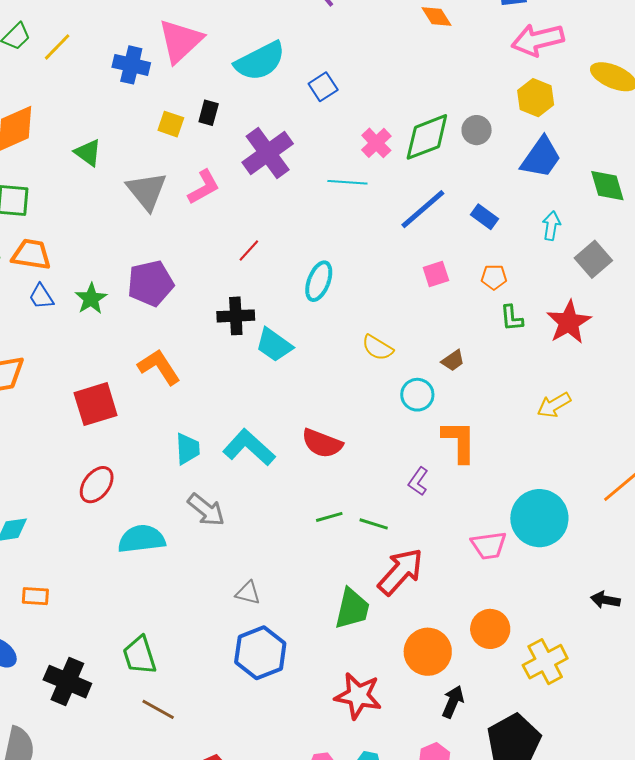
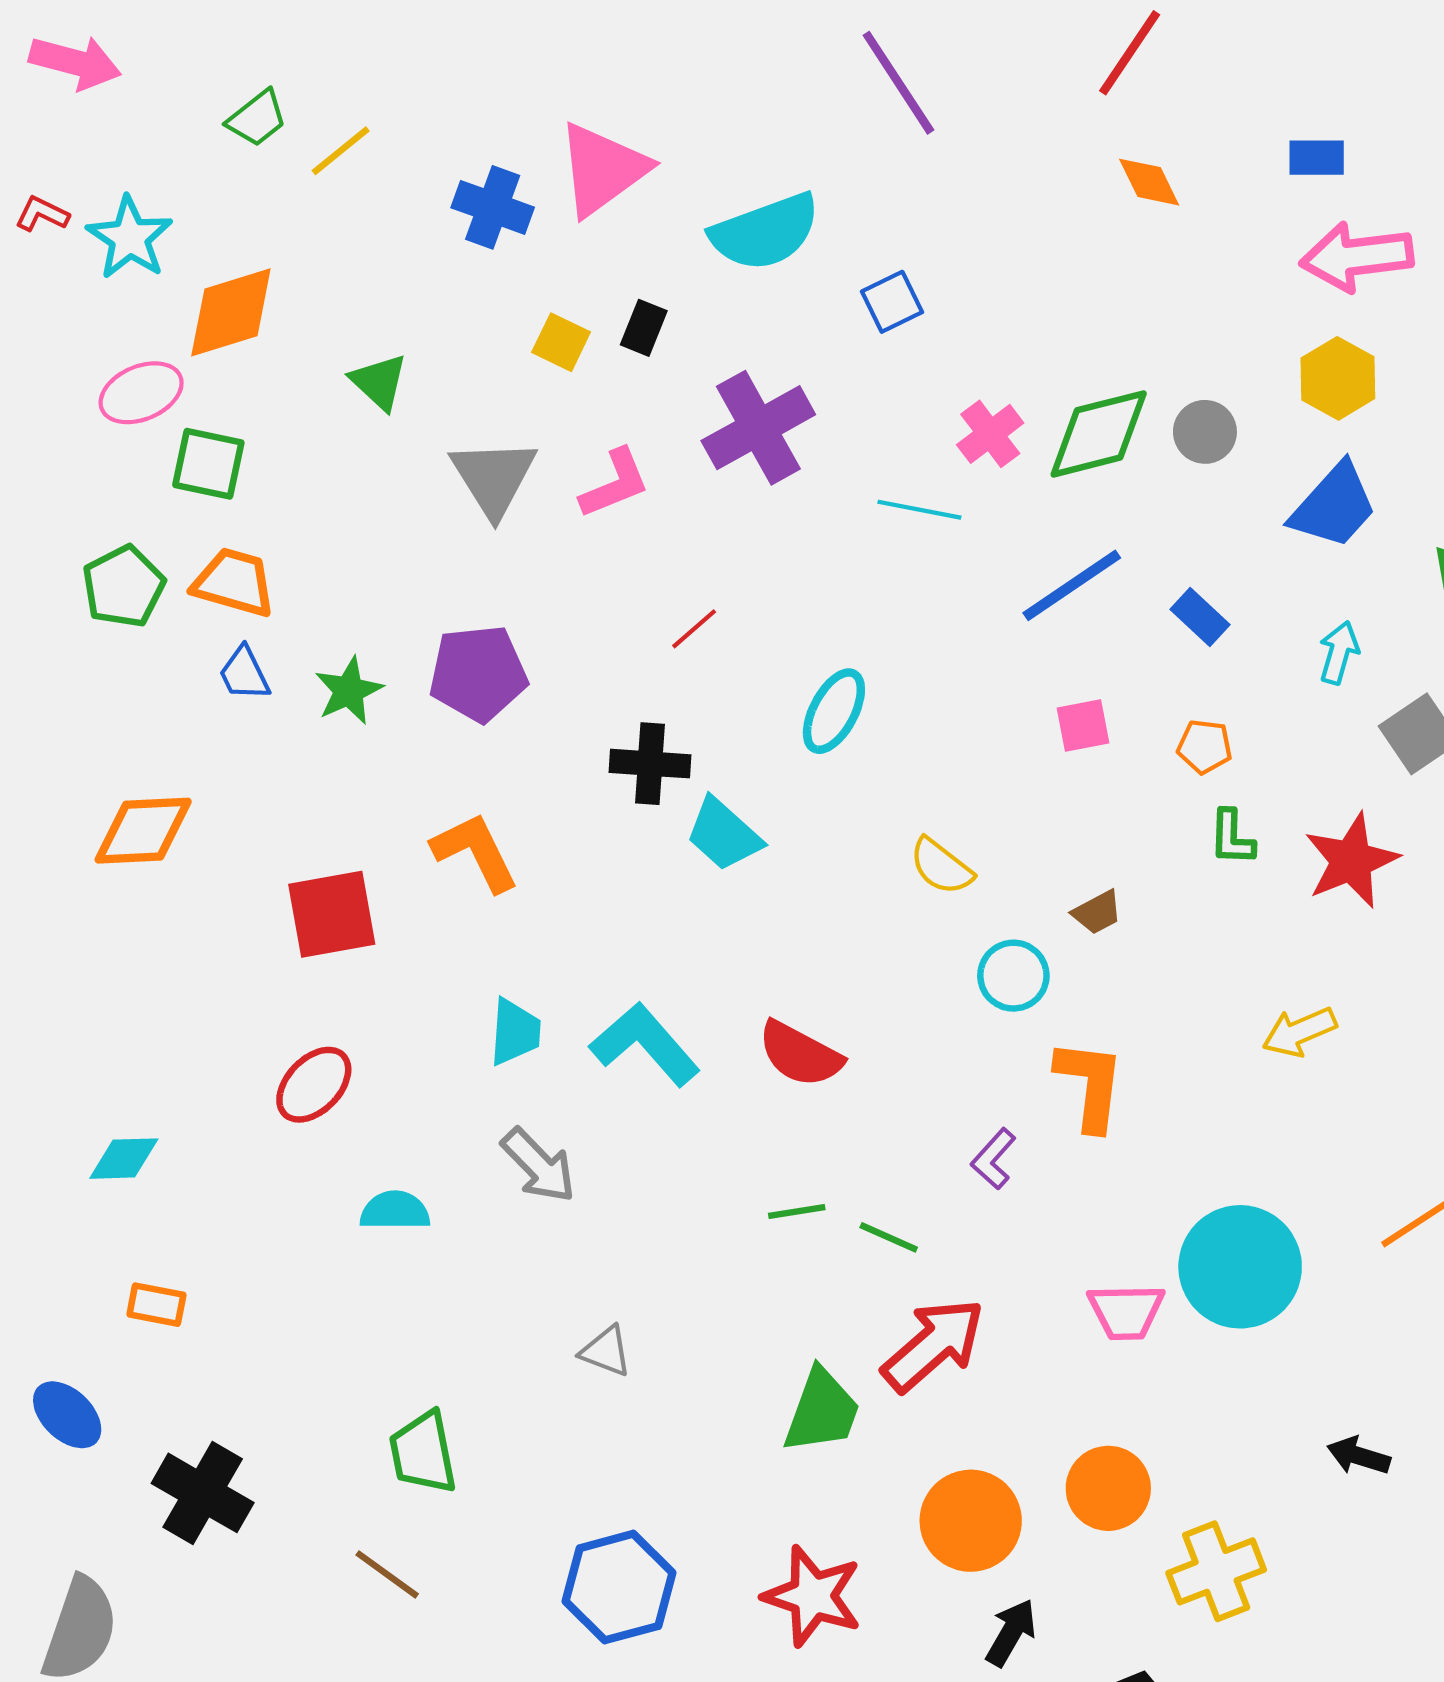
cyan semicircle: (142, 539) -> (395, 1211), size x0.7
blue hexagon: (260, 653) -> (619, 1587), moved
green trapezoid: (140, 655) -> (423, 1453), moved

